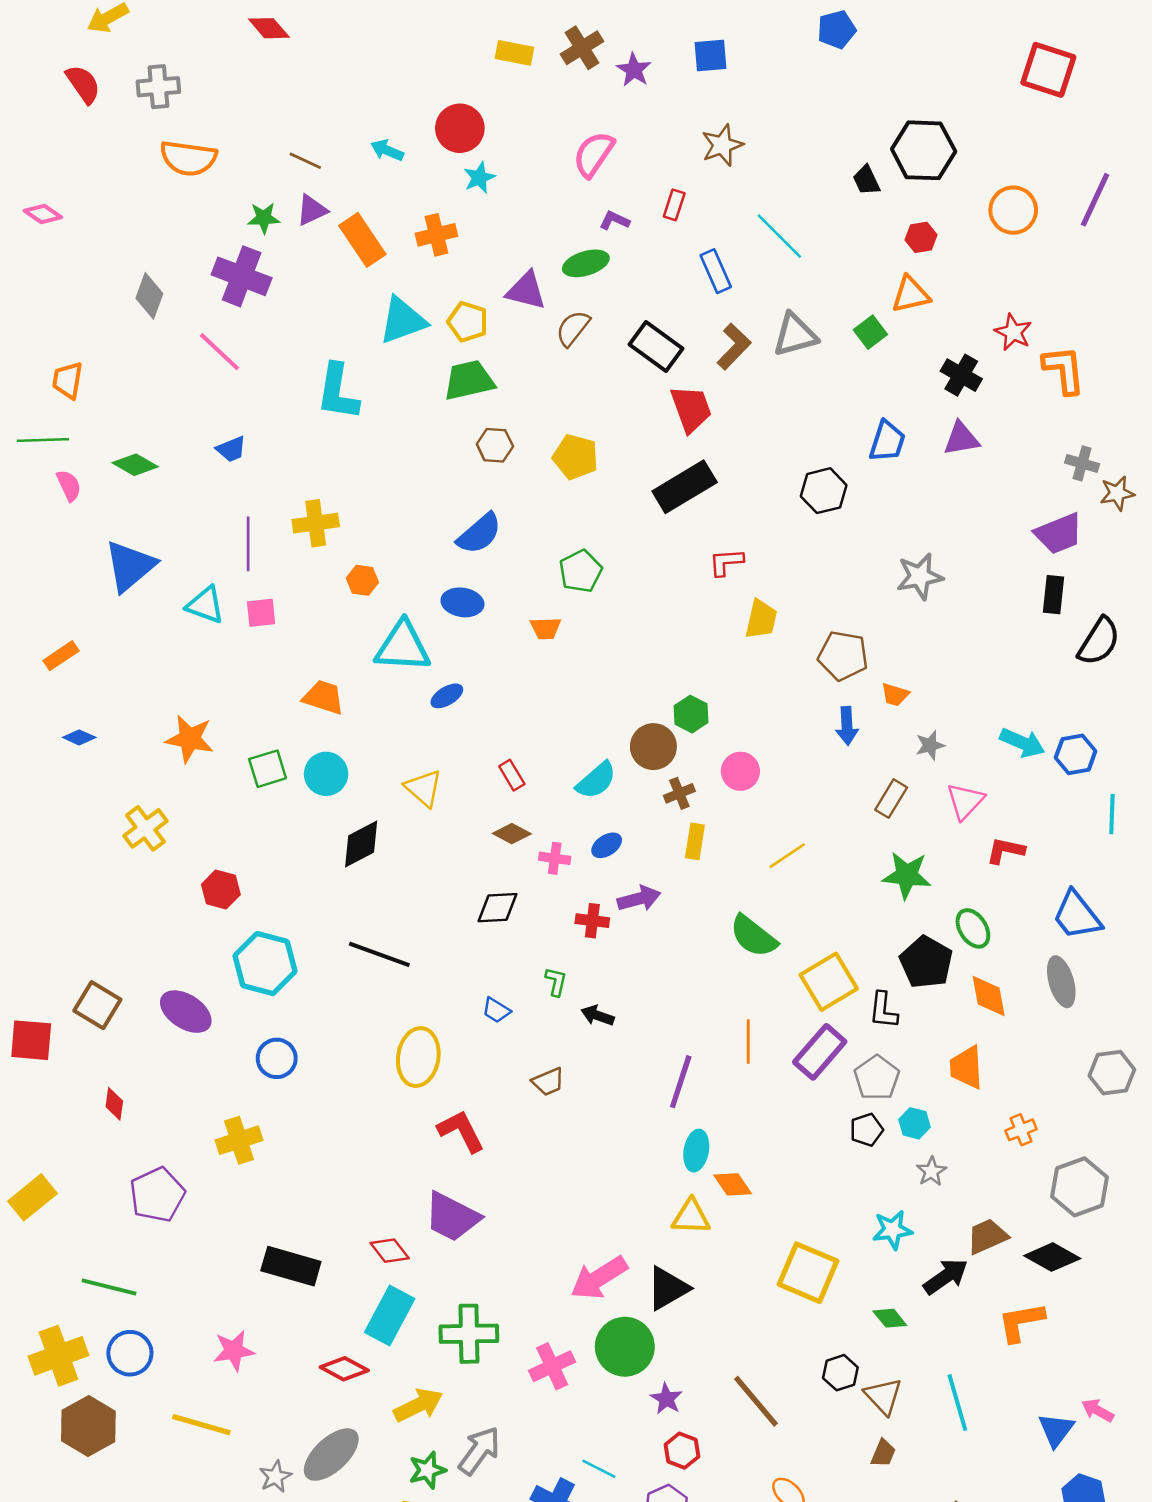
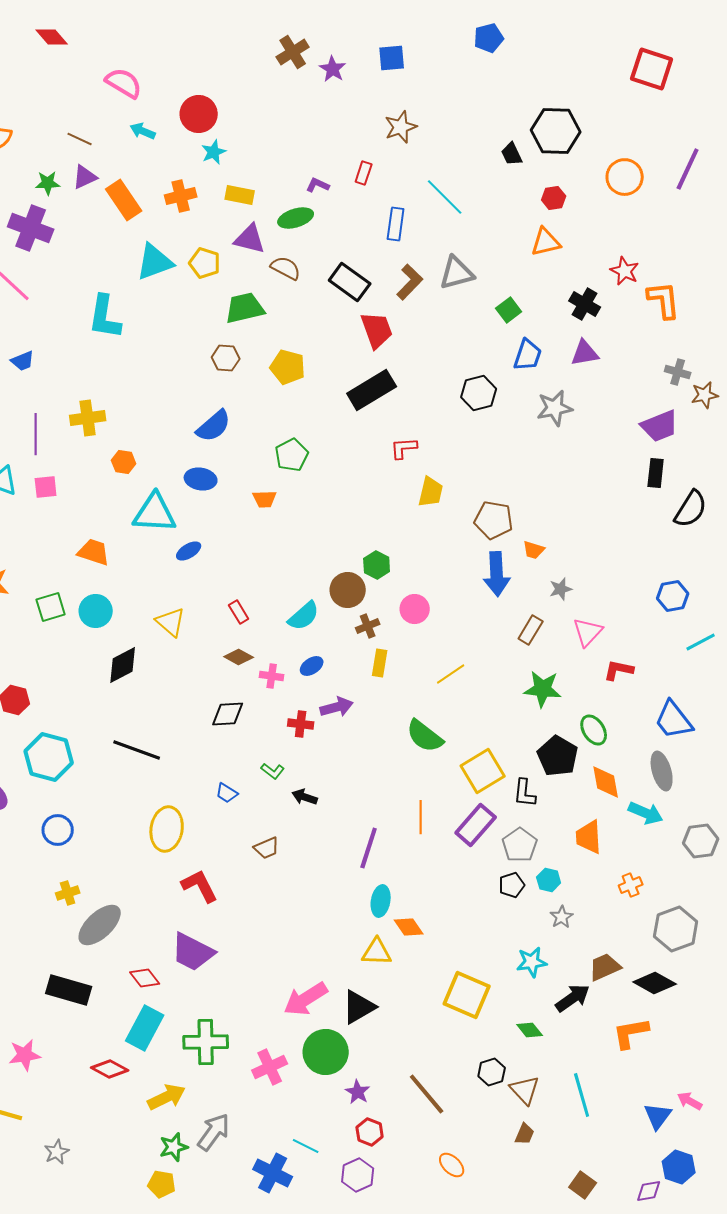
yellow rectangle: (514, 53) -> (240, 195), moved
pink semicircle: (594, 154) -> (124, 83), moved, turned 87
blue rectangle: (716, 271) -> (396, 224), turned 32
brown semicircle: (573, 328) -> (286, 268), turned 80
green square: (870, 332) -> (509, 310), moved
green trapezoid: (469, 380) -> (245, 308), moved
gray star: (920, 576) -> (555, 408), moved
blue arrow: (847, 726) -> (497, 574), size x1.5
cyan arrow: (1022, 743) -> (646, 813), moved
cyan line: (1112, 814) -> (701, 642), turned 60
green L-shape: (556, 982) -> (273, 771), turned 115
yellow cross: (239, 1140) -> (68, 893), moved, size x0.7
gray ellipse: (331, 1455) -> (100, 925), moved

